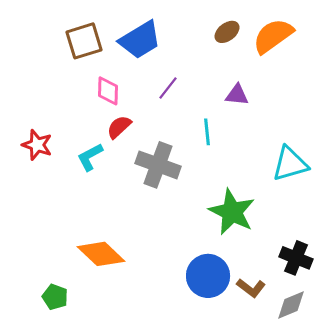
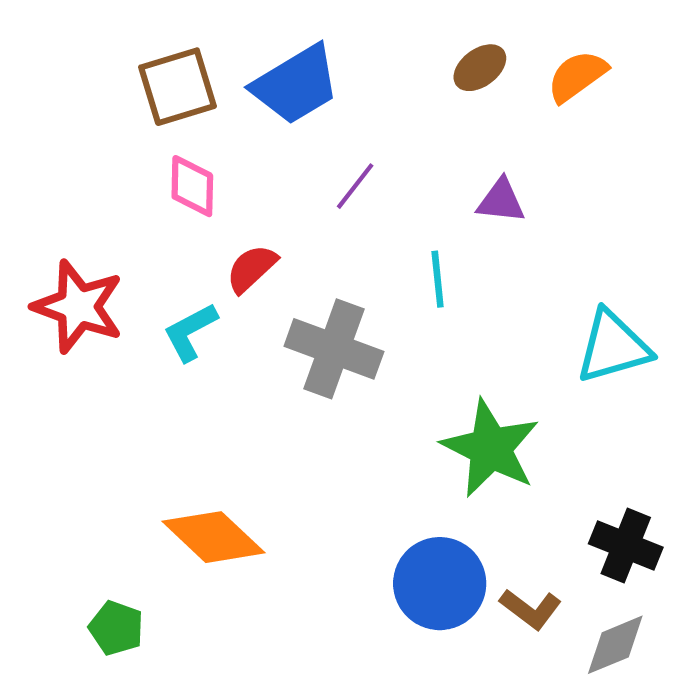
orange semicircle: (273, 36) -> (577, 76), size x0.7
pink diamond: (108, 91) -> (192, 186), moved
red star: (37, 145) -> (78, 307), size x1.4

